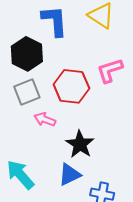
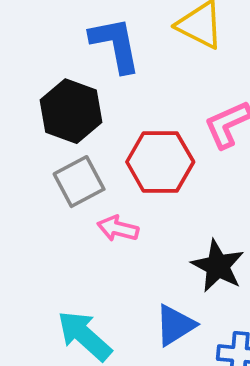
black star: (80, 144) -> (218, 266), moved

